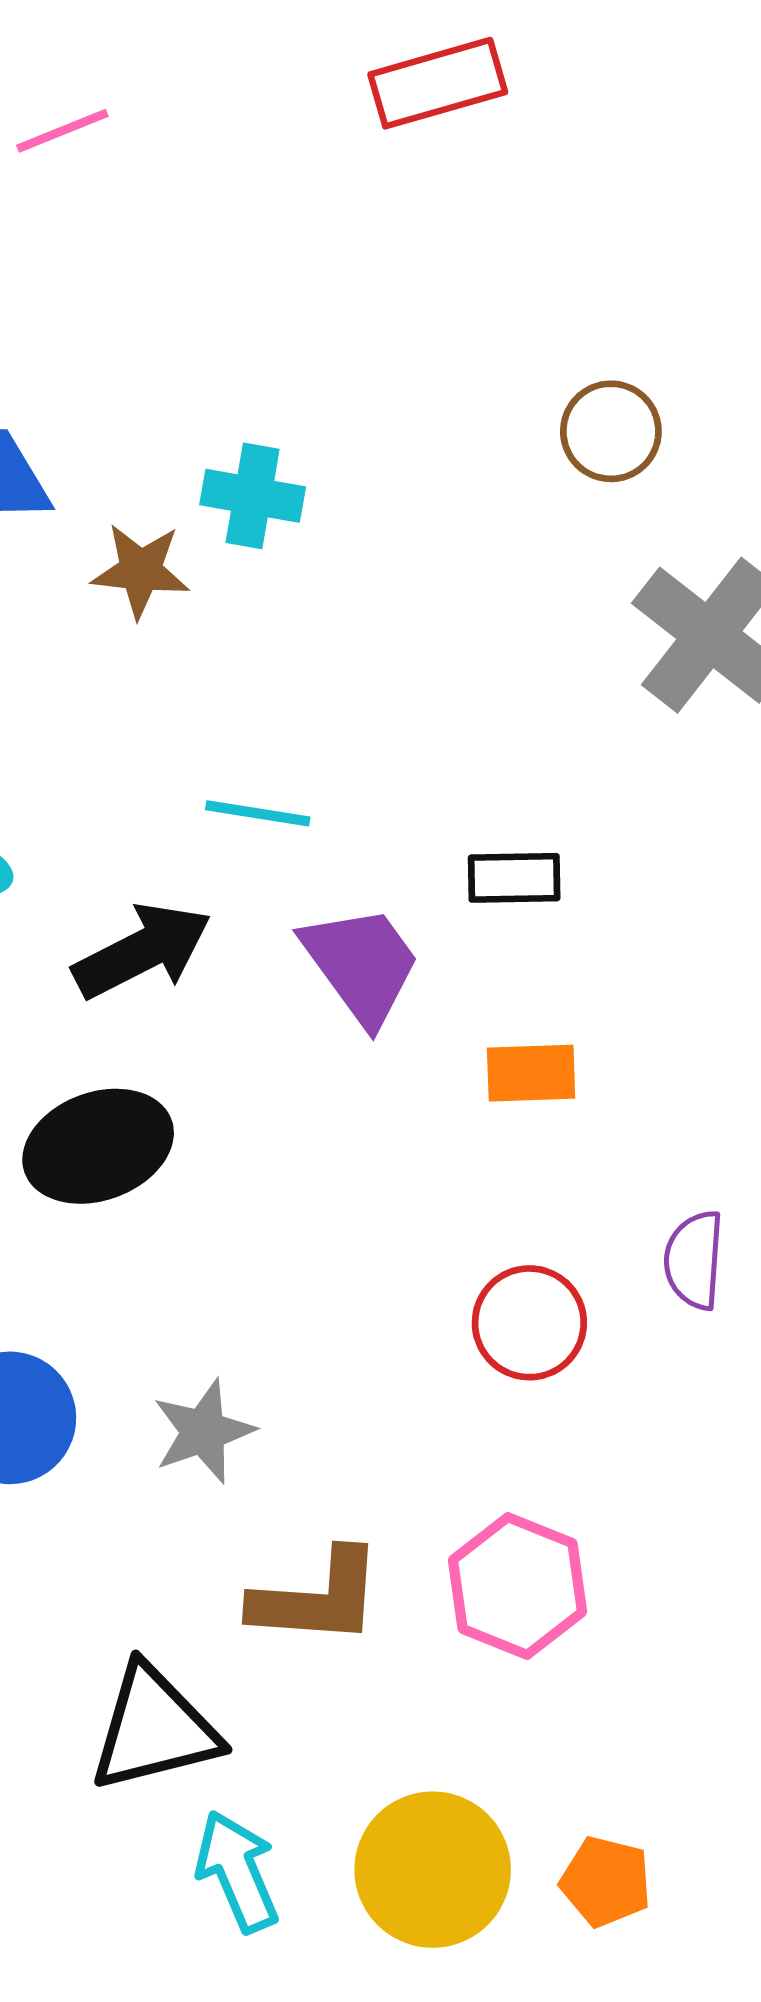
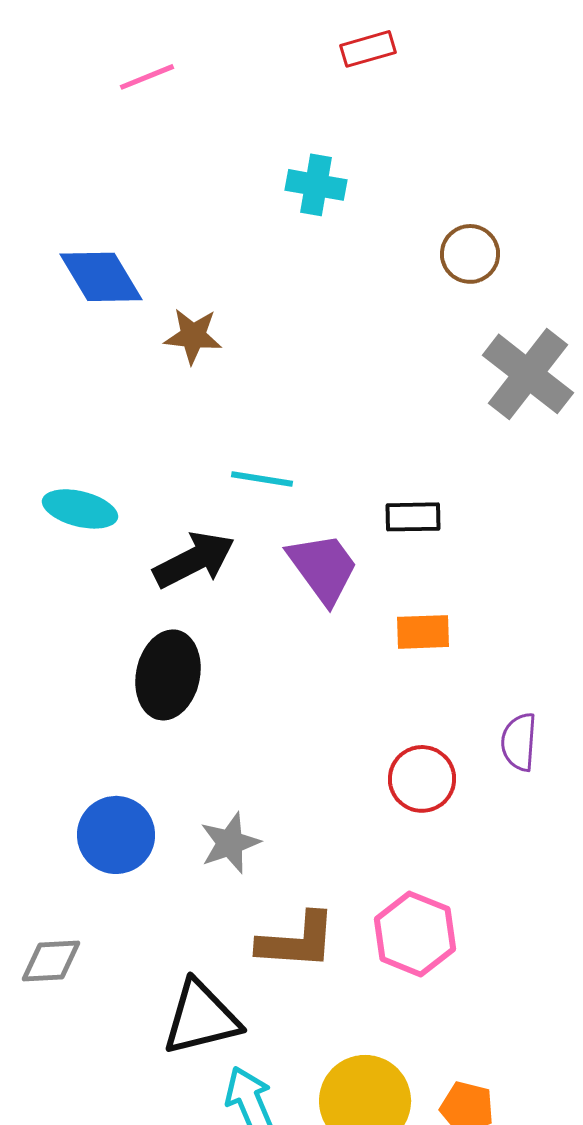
red rectangle: (438, 83) -> (368, 49), size x0.7
cyan cross: (253, 496) -> (316, 185), moved
black ellipse: (98, 1146) -> (168, 675), turned -58

